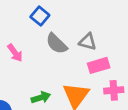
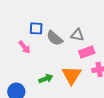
blue square: (40, 16) -> (36, 28), moved, turned -32

